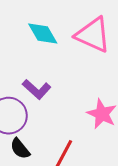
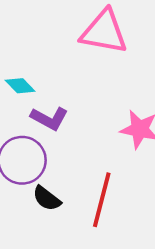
cyan diamond: (43, 34) -> (20, 86), moved, size x0.7

